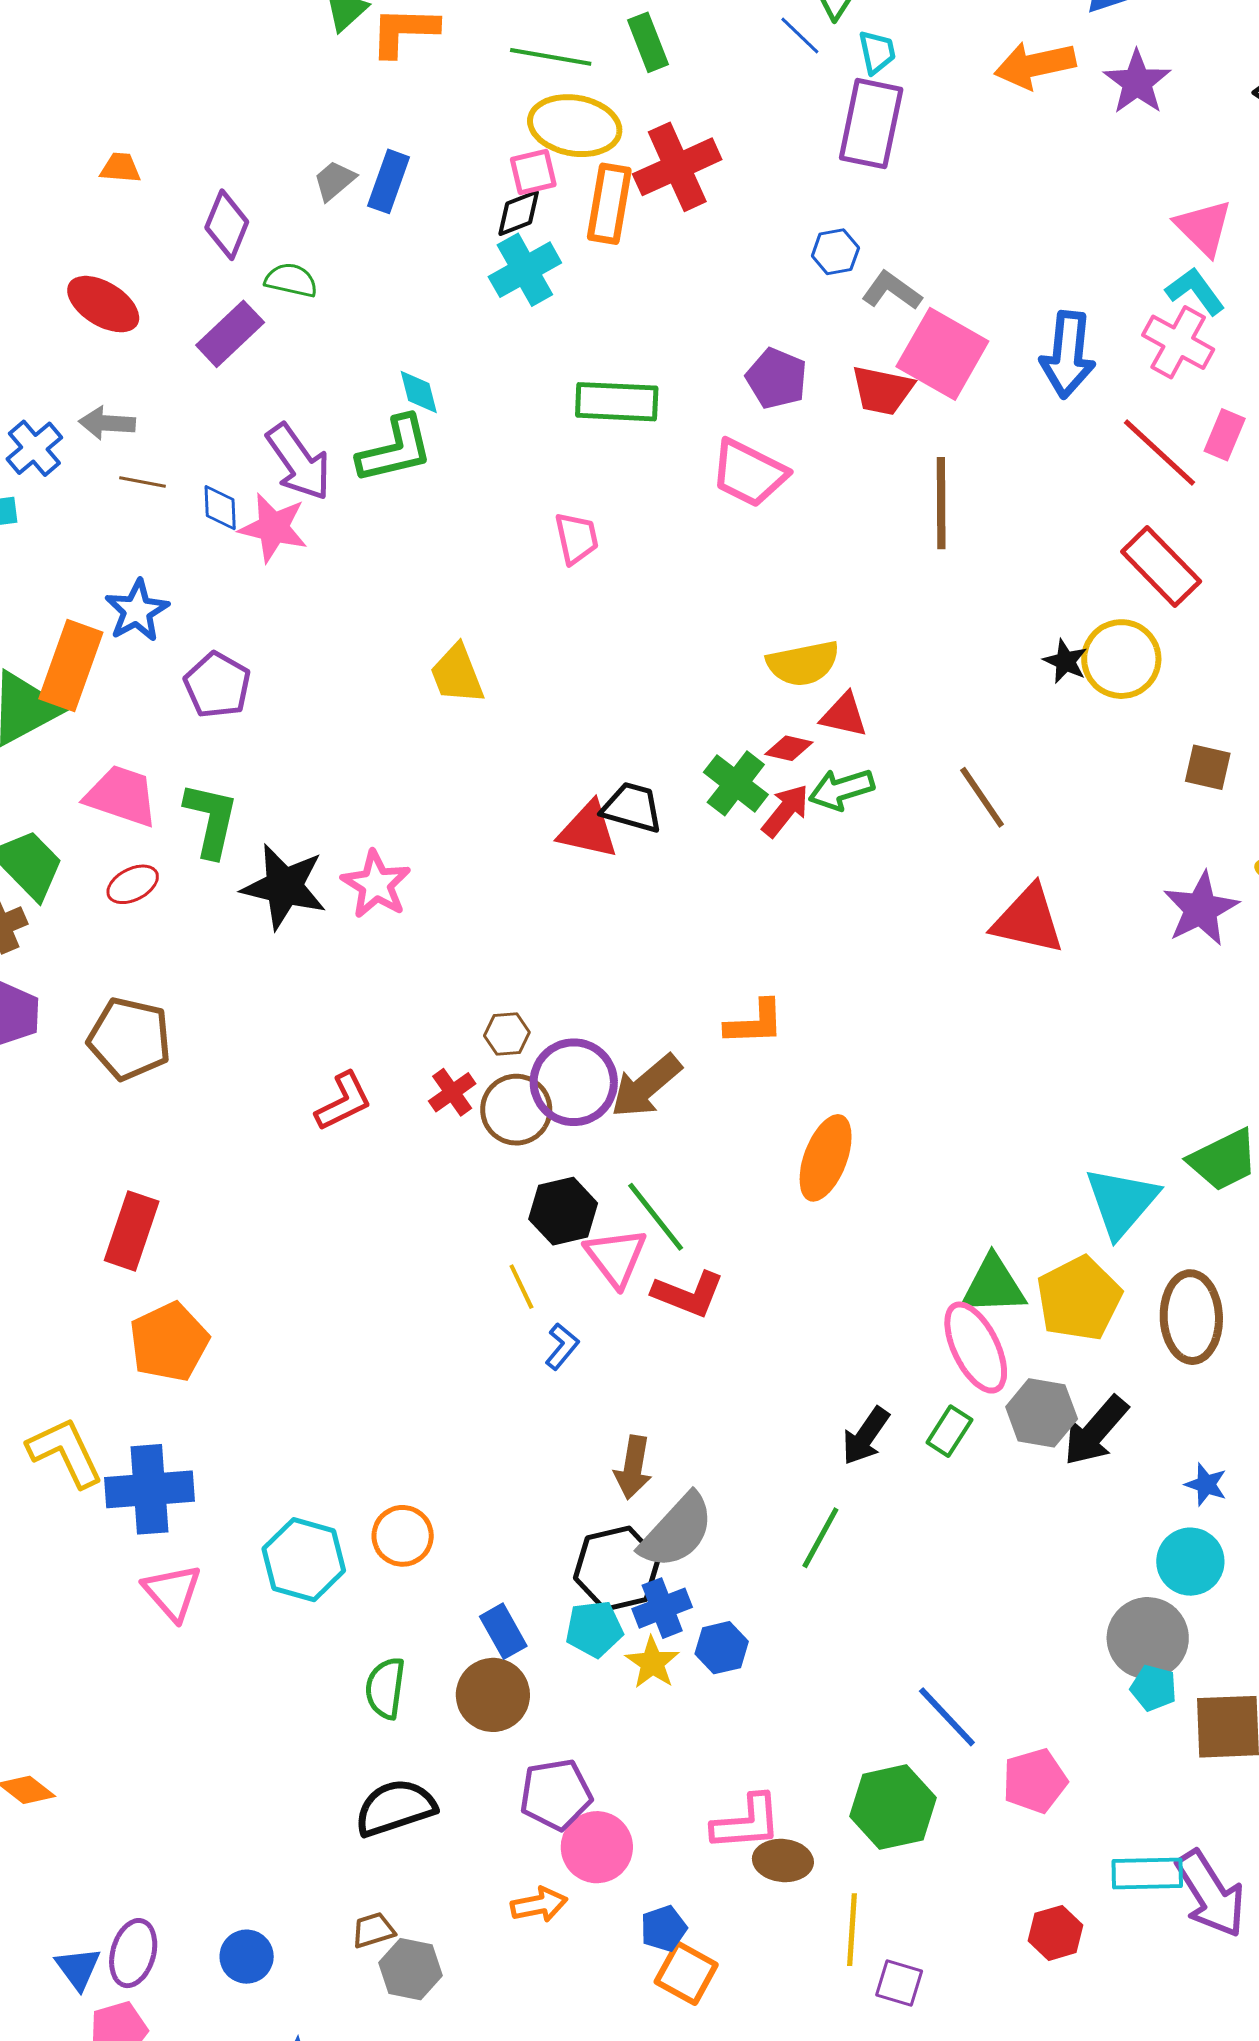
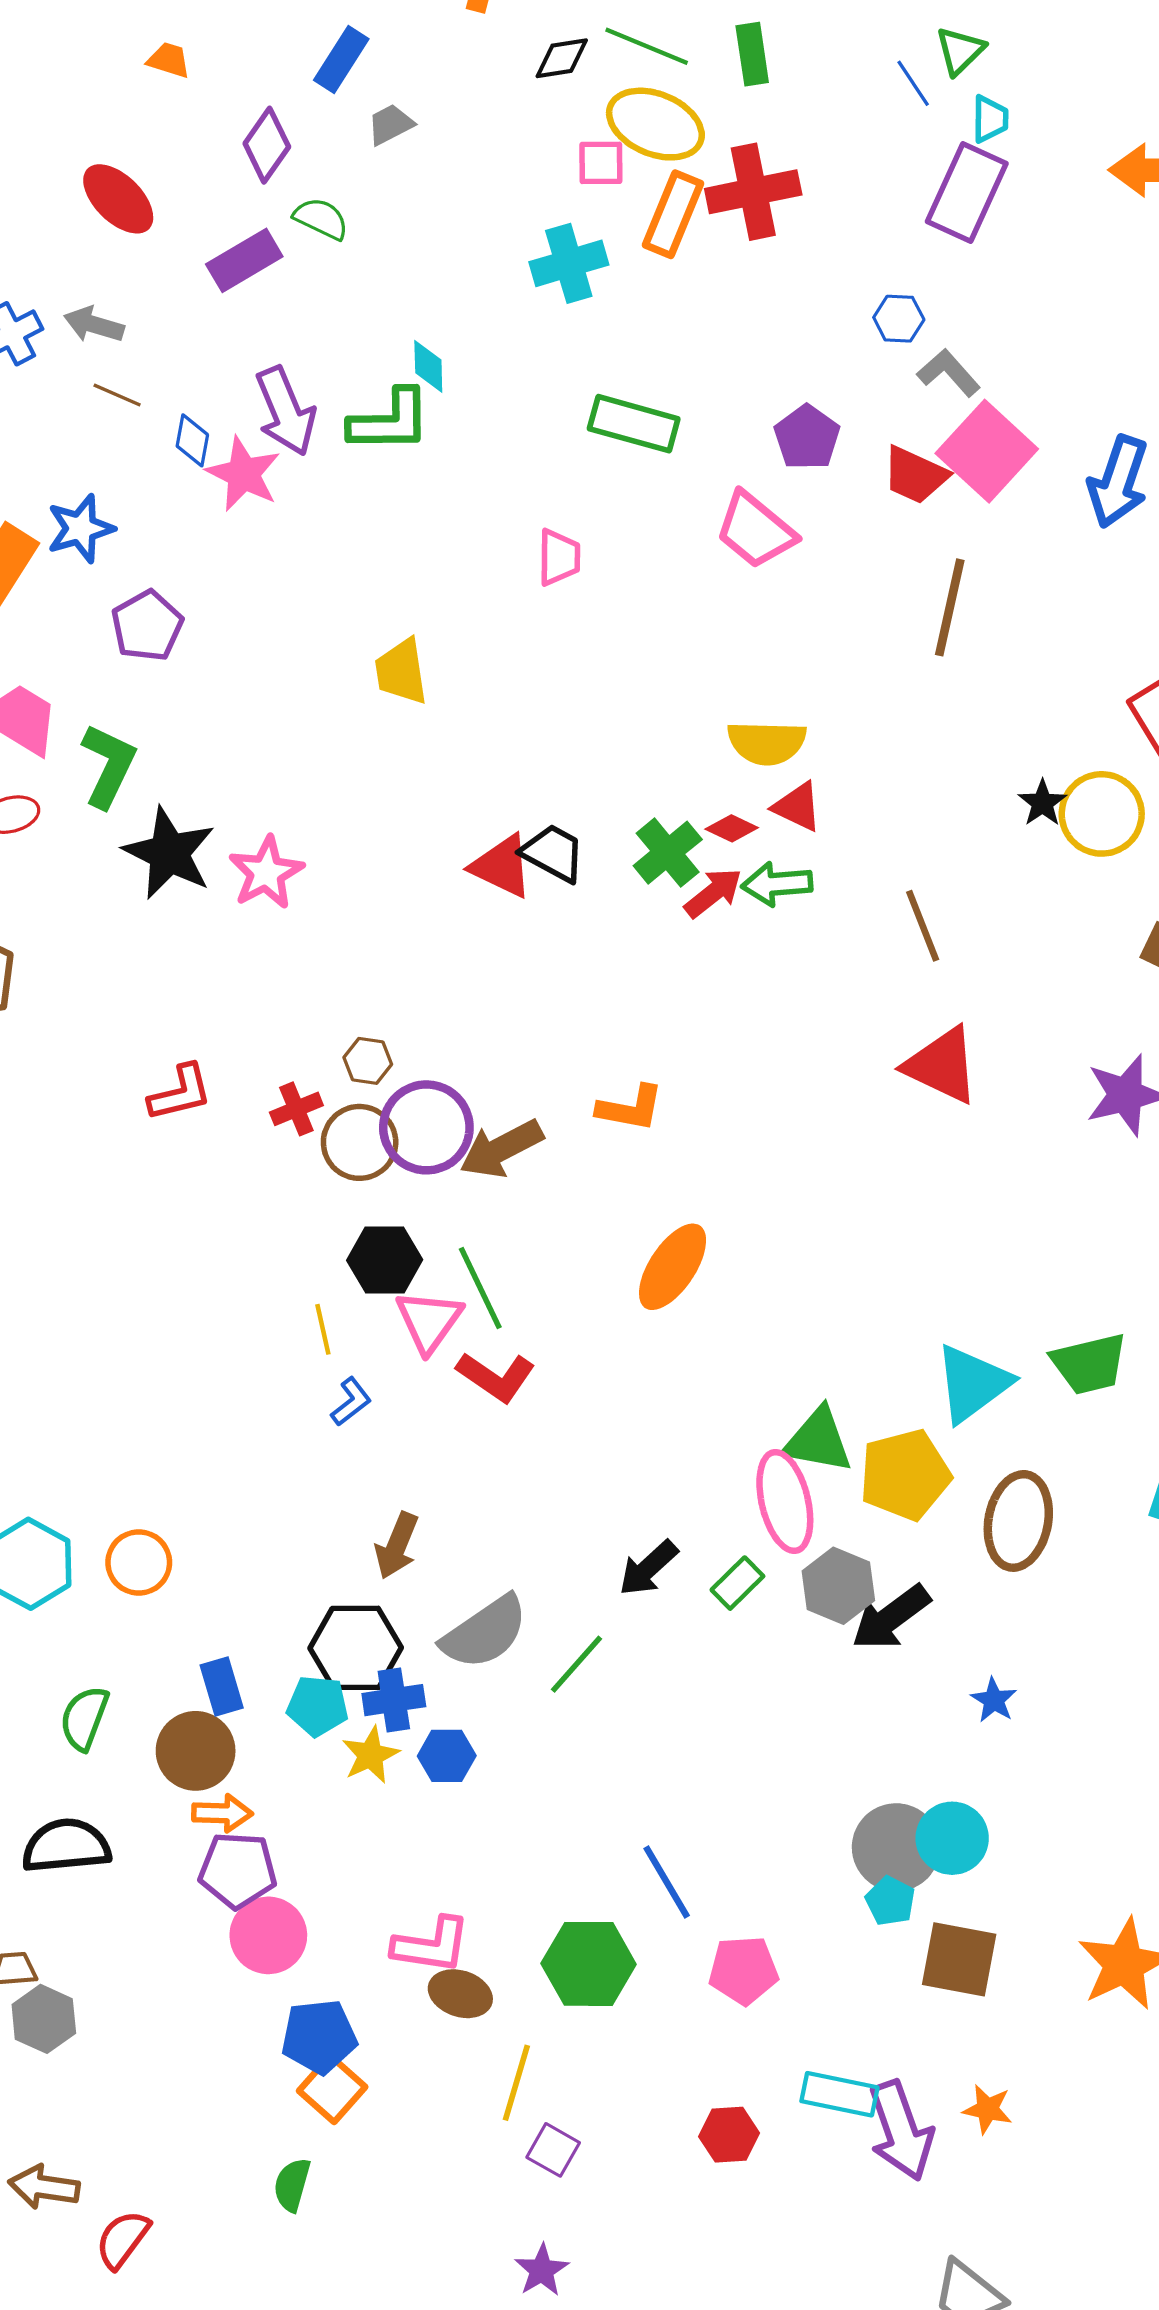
blue rectangle: (389, 181) -> (341, 59), moved
black diamond: (519, 213) -> (562, 58), moved
gray semicircle: (677, 1531) -> (485, 1632), moved
cyan circle: (1190, 1562) -> (952, 1838), moved
orange arrow: (539, 1905) -> (222, 1813), moved
blue pentagon: (664, 1928) -> (319, 2037), size x1.5

